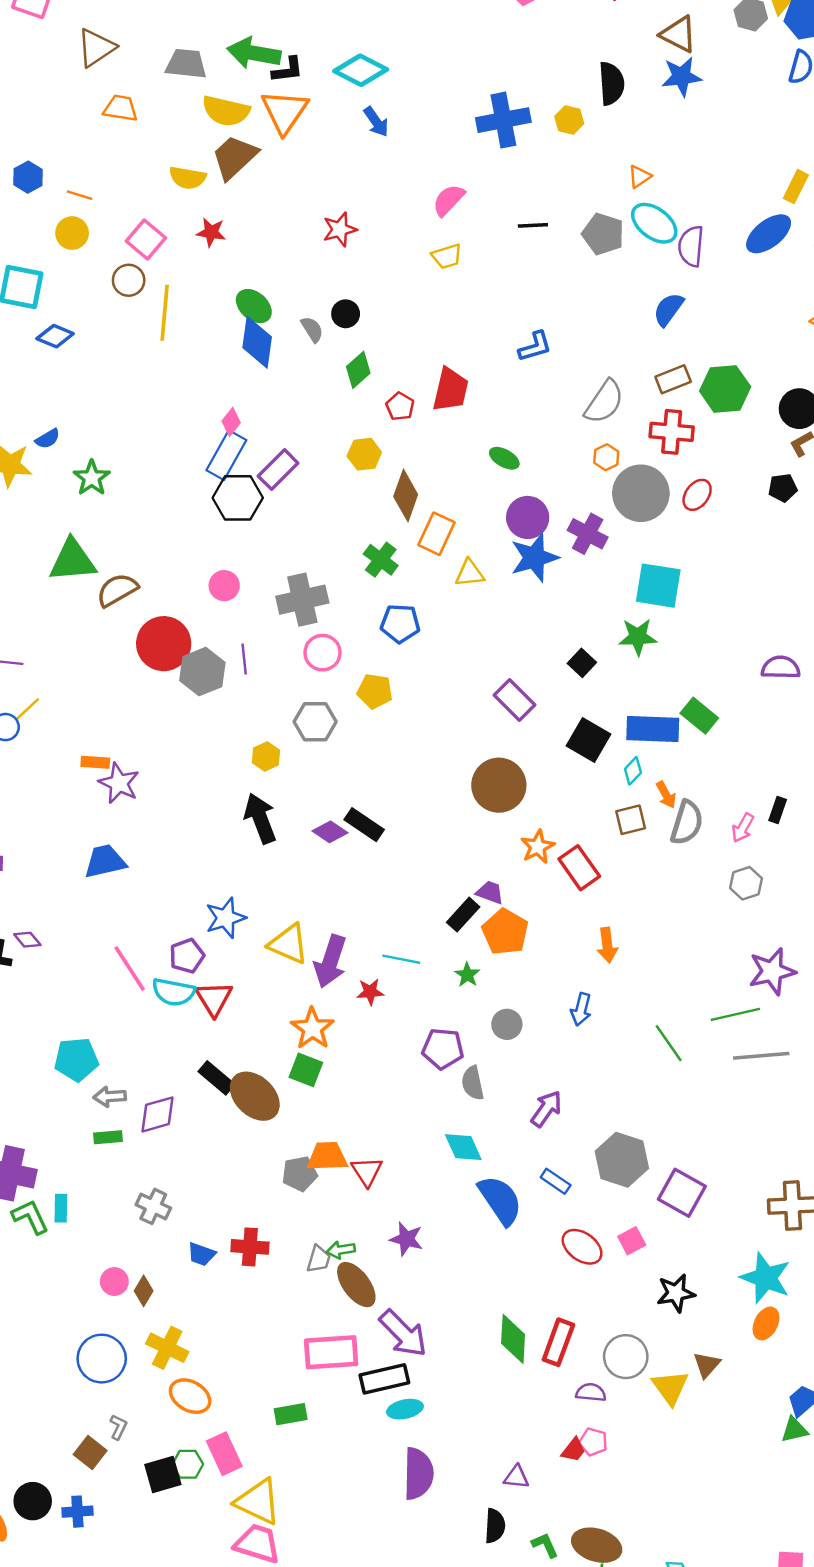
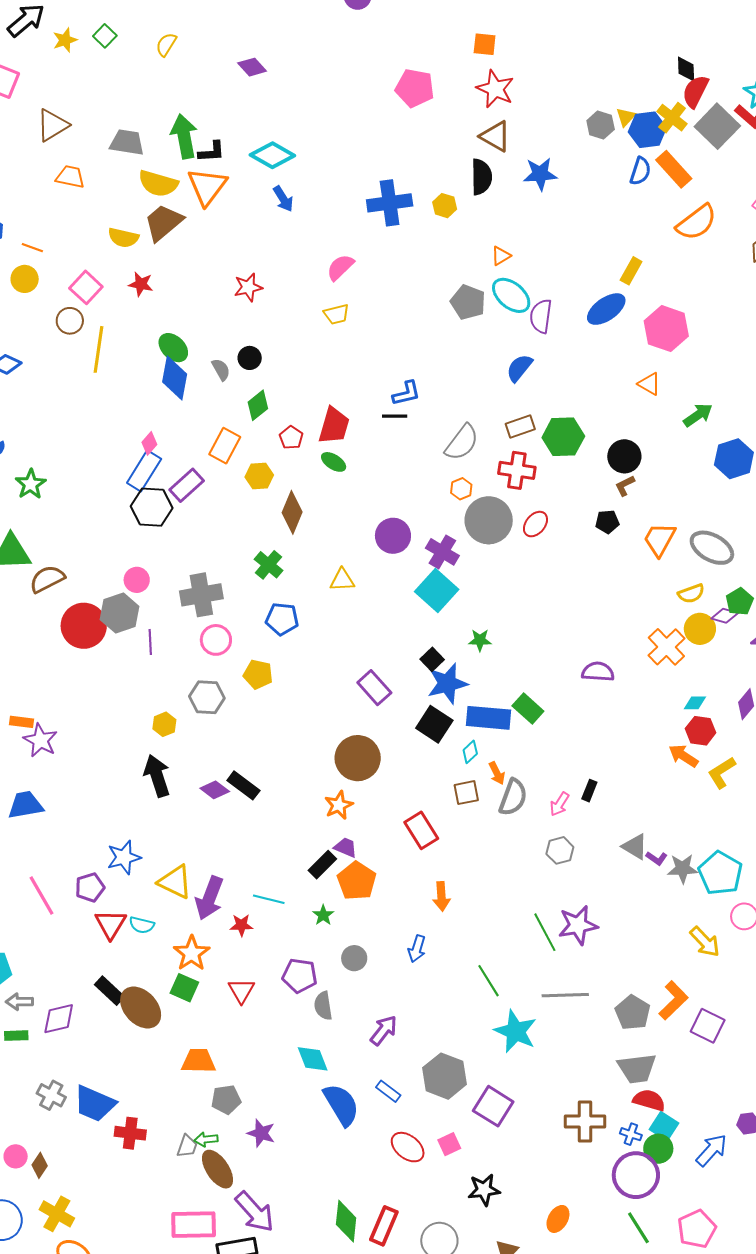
brown triangle: (679, 34) -> (495, 136), moved
green arrow: (254, 53) -> (184, 136), turned 66
black line: (533, 225) -> (395, 416), moved
green ellipse: (504, 458) -> (334, 462), moved
orange rectangle: (437, 534) -> (225, 446), moved
blue star: (534, 558) -> (447, 683), moved
cyan square: (658, 586) -> (437, 590), moved, turned 30
green star: (638, 637) -> (480, 640), size x0.7
gray hexagon: (202, 672) -> (120, 613), moved
orange star: (538, 847) -> (339, 805), moved
cyan semicircle: (173, 992) -> (142, 925), moved, size x0.7
green line: (735, 1014) -> (545, 932), moved, turned 72
red triangle: (367, 1171) -> (241, 991), moved
gray pentagon: (300, 1174) -> (226, 1100), moved
blue trapezoid: (201, 1254) -> (95, 1104), moved, size x1.8
cyan star: (766, 1278) -> (516, 1031), moved

